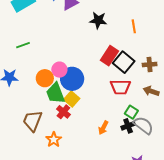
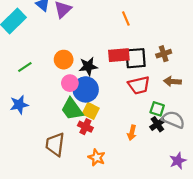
black star: (98, 20) -> (88, 66), moved
orange line: (134, 26) -> (126, 18), moved
red rectangle: (109, 56) -> (119, 55), turned 66
black square: (124, 62) -> (136, 58), turned -30
orange circle: (45, 78) -> (64, 60), moved
orange star: (54, 140) -> (97, 157), moved

